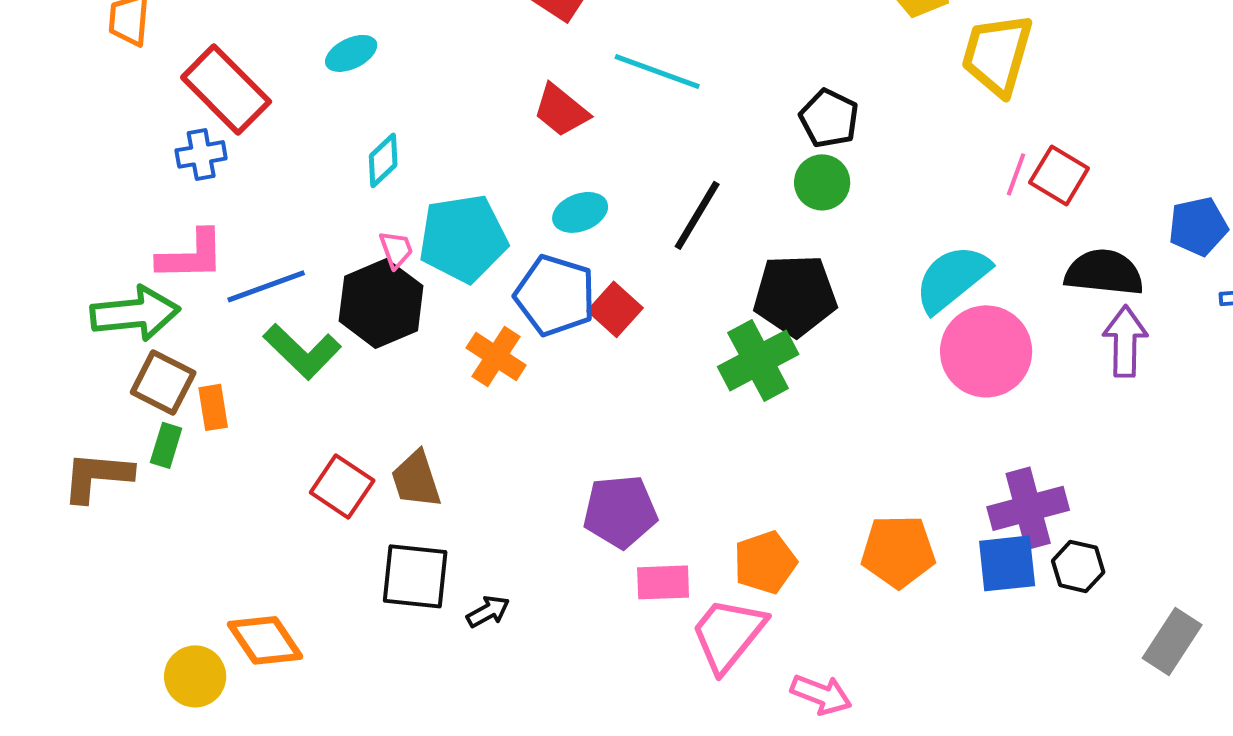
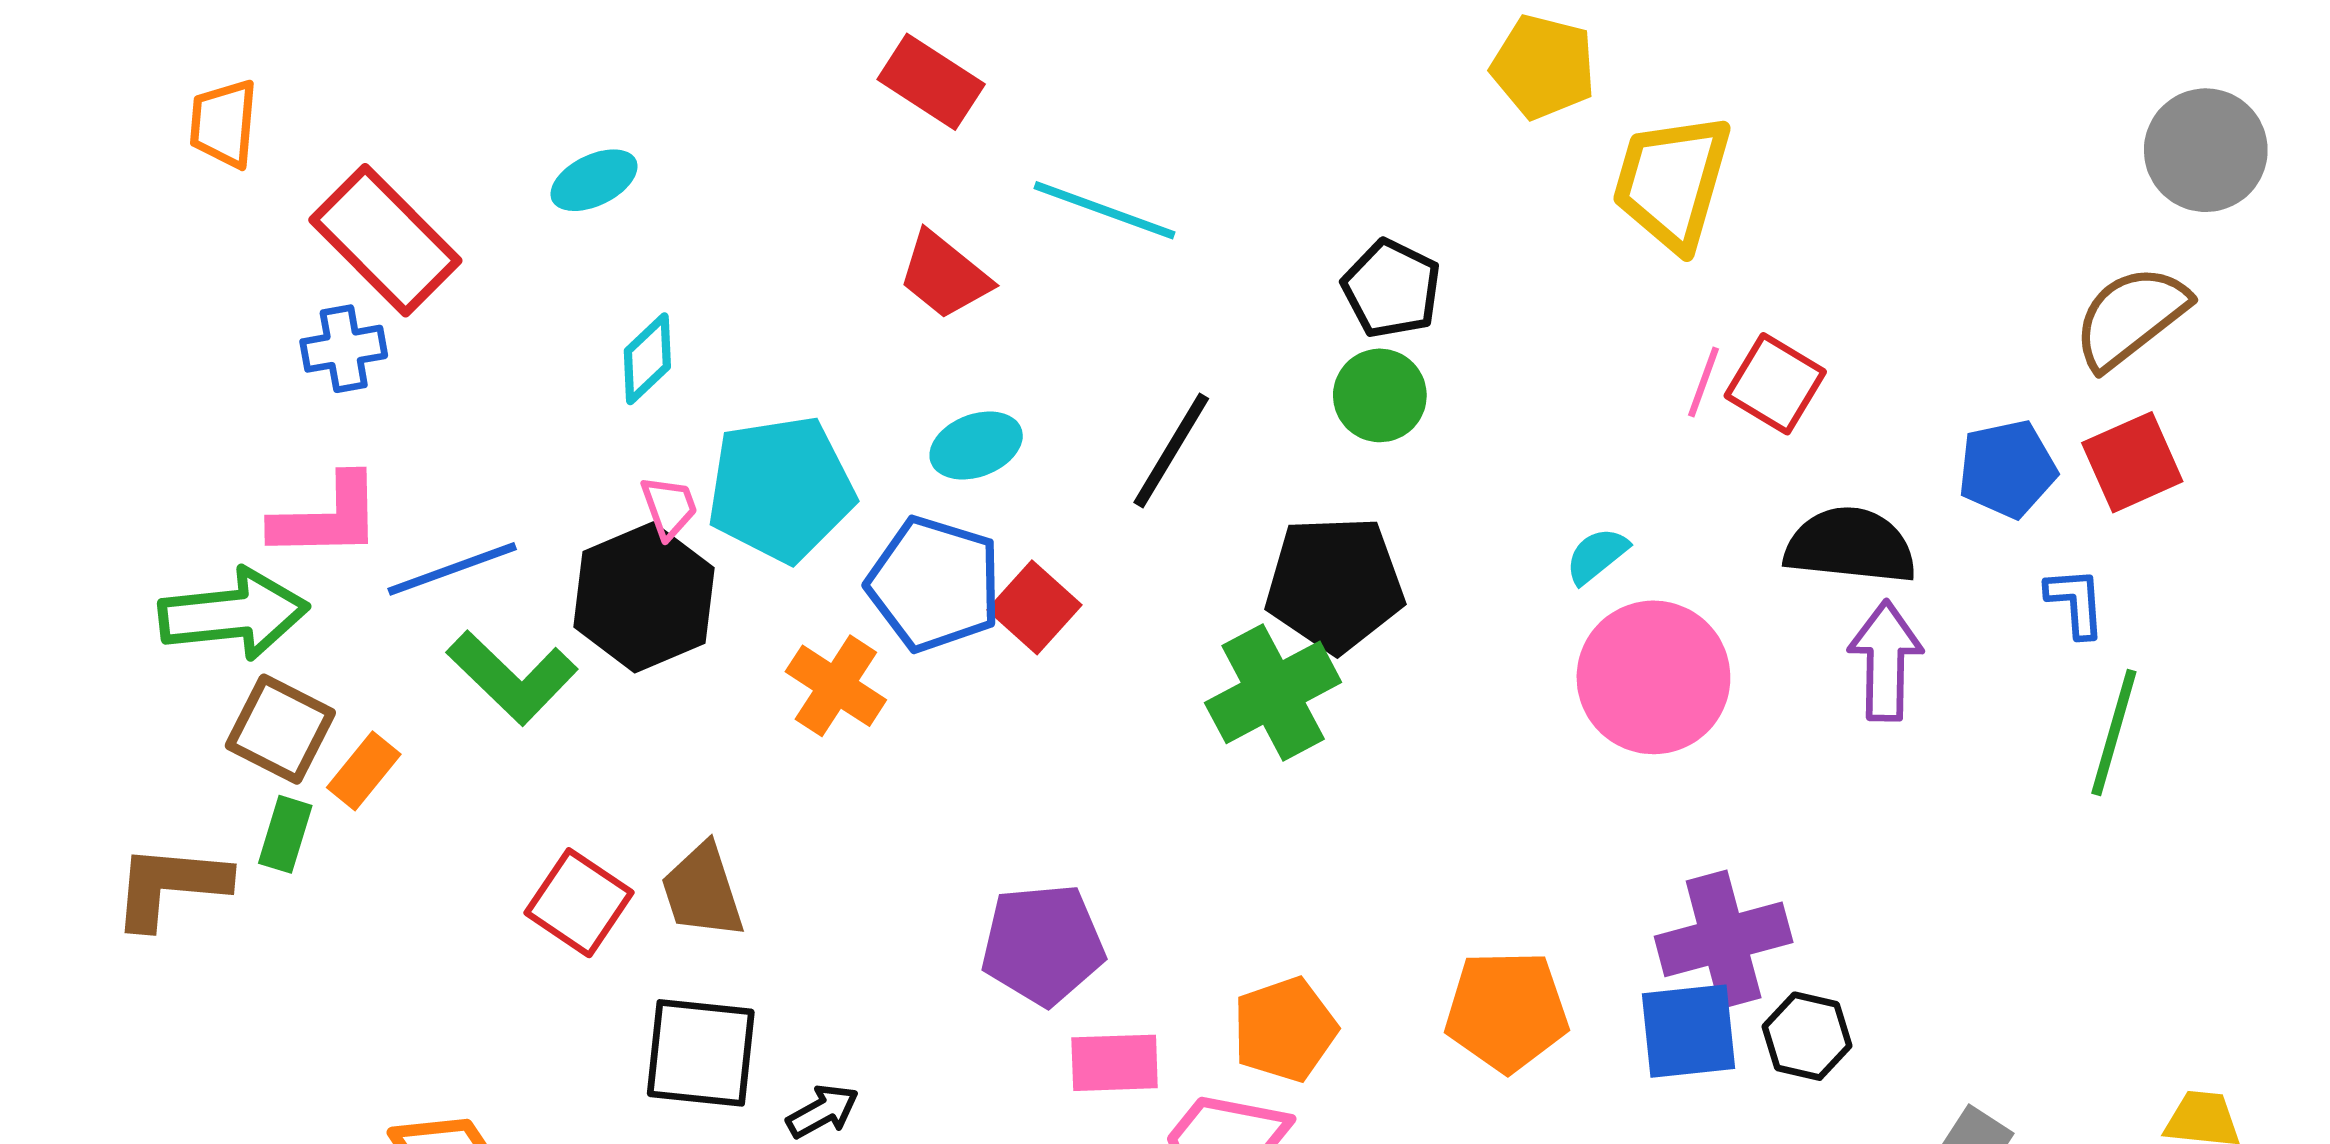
cyan semicircle: (952, 278) -> (1597, 556), size x0.5
orange rectangle: (213, 407) -> (364, 771), turned 48

